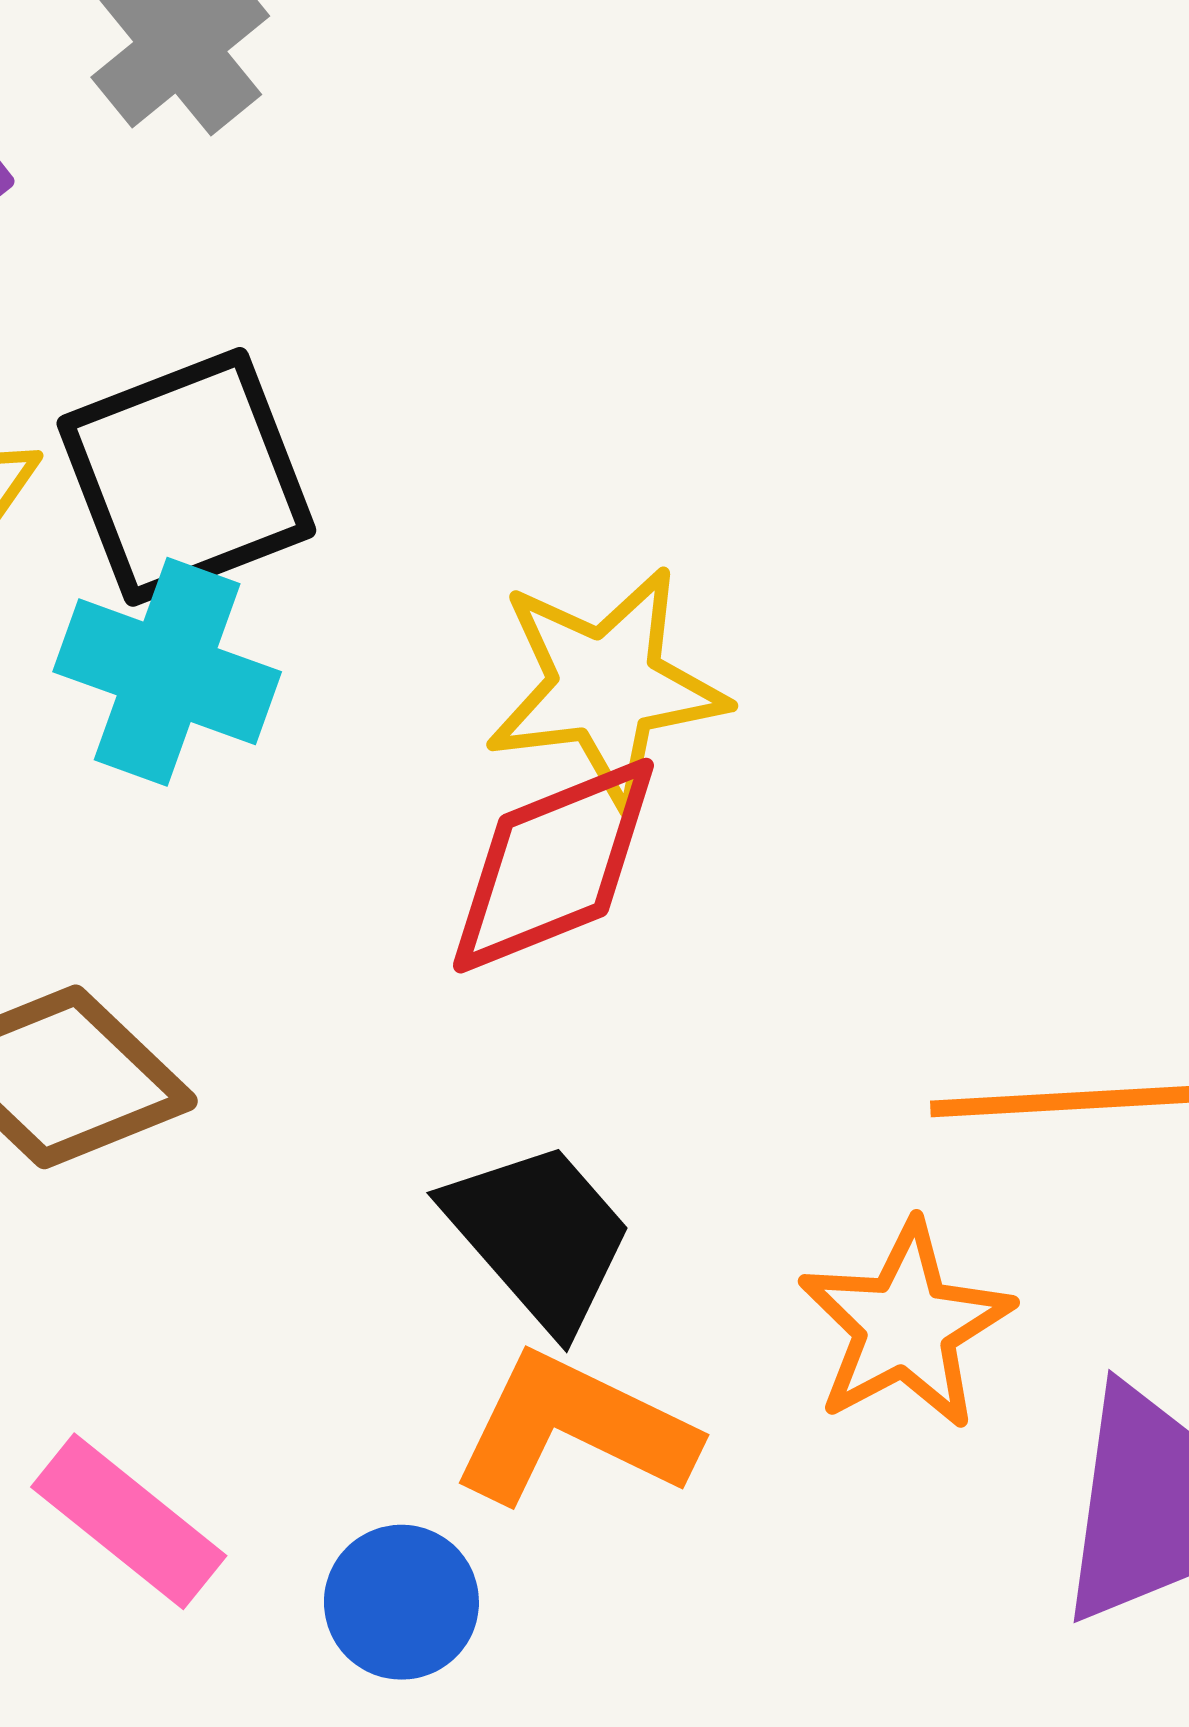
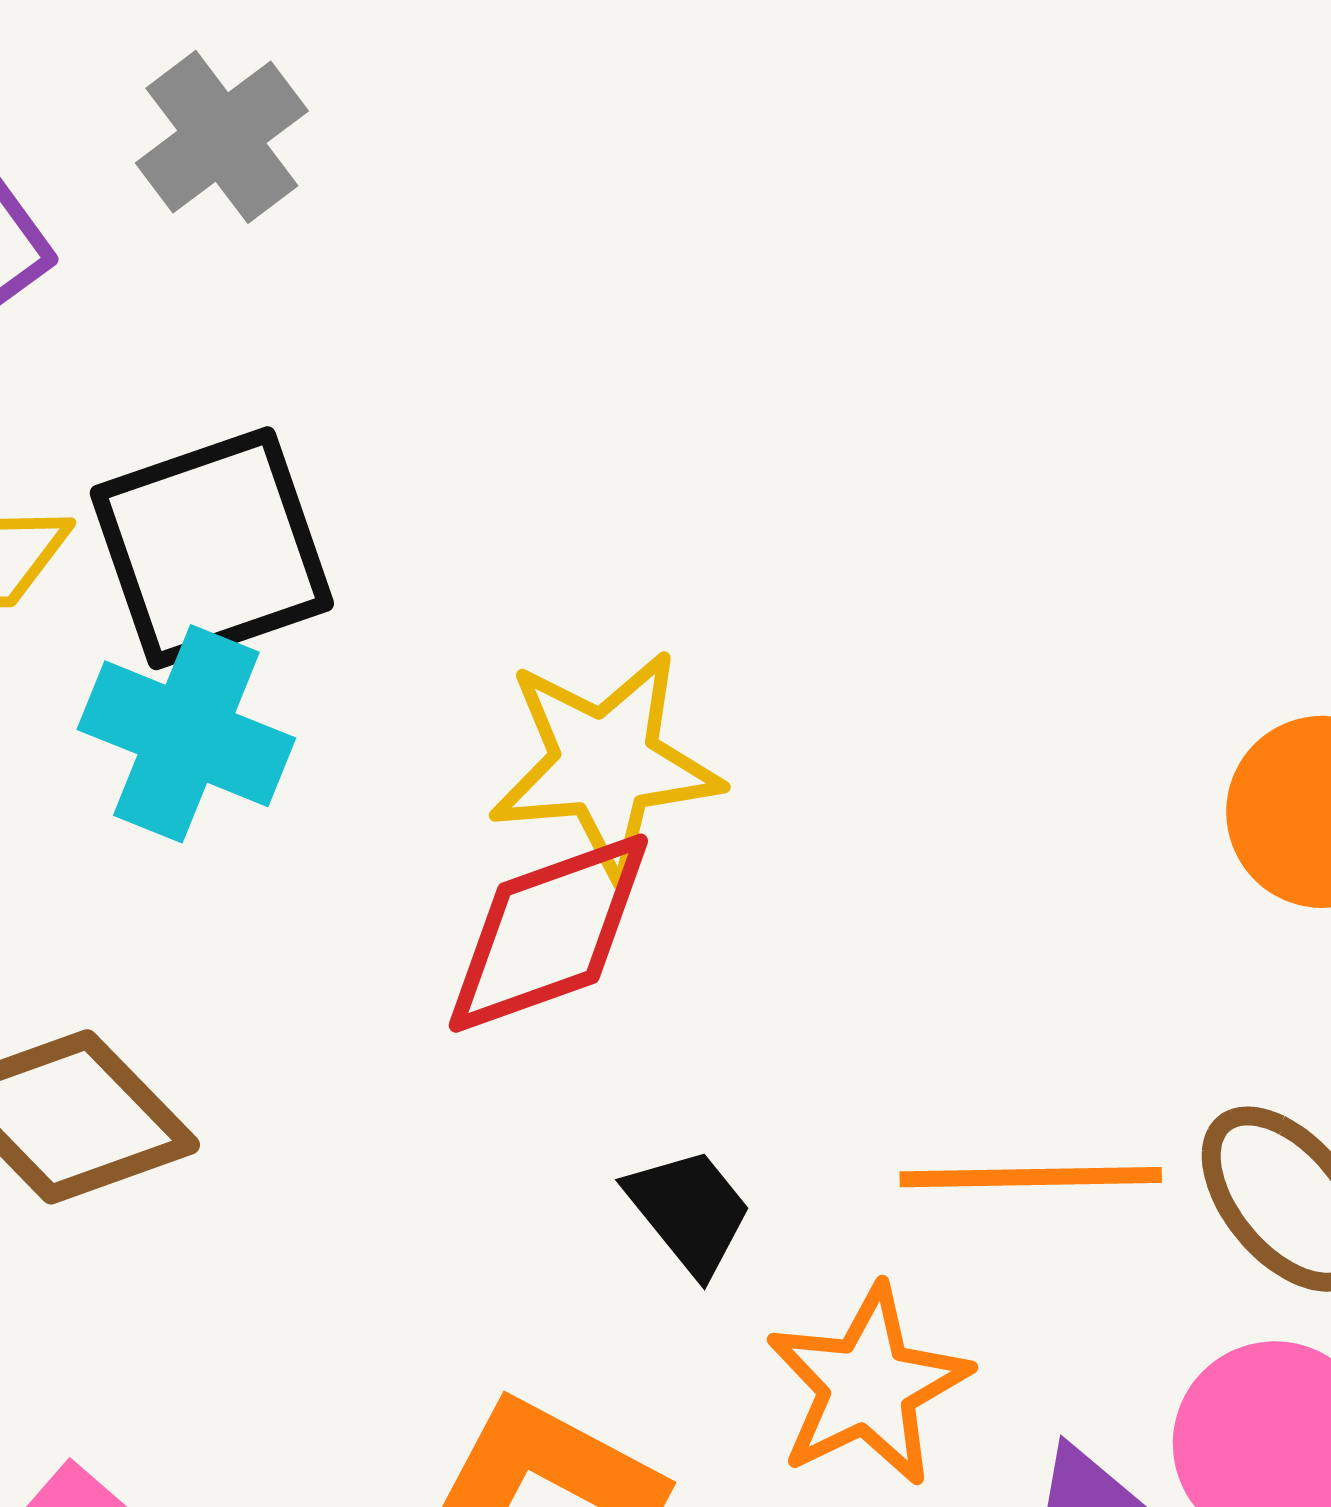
black trapezoid: (539, 1236) -> (689, 1211), moved, size x0.7

